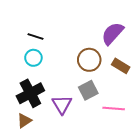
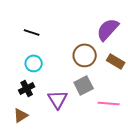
cyan circle: (33, 58) -> (34, 63), moved
black cross: (30, 93) -> (27, 88), size x0.6

